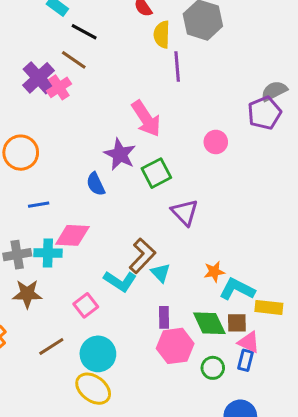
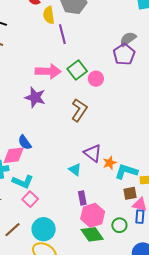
pink arrow: (146, 119) -> (48, 71), turned -45
green square: (156, 173) -> (77, 70), moved
blue semicircle: (96, 184) -> (25, 142), moved
purple triangle: (185, 212) -> (93, 153), moved
brown L-shape: (142, 256) -> (79, 110), moved
cyan L-shape: (120, 281) -> (23, 182), moved
green diamond: (209, 323) -> (92, 234), moved

